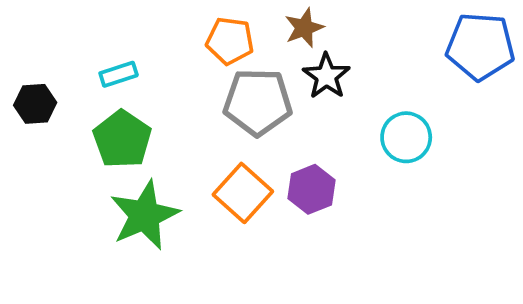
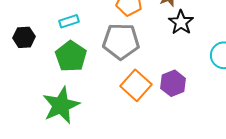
gray pentagon: (258, 102) -> (121, 41), moved
green star: (145, 215) -> (61, 105), moved

